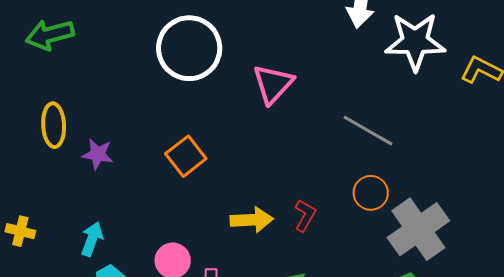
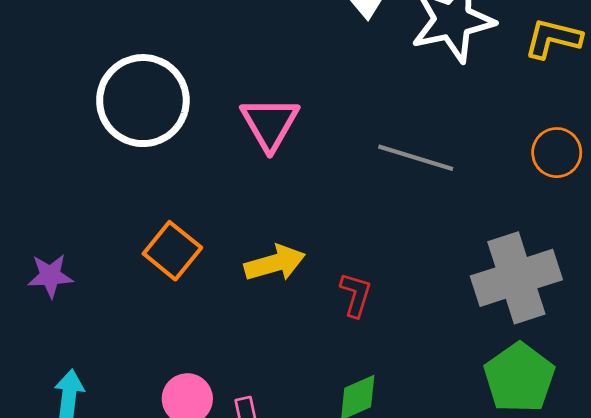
orange circle: (371, 193) -> (557, 153), moved
yellow arrow: (252, 220) -> (275, 263), moved
gray cross: (418, 229) -> (516, 278), turned 30

